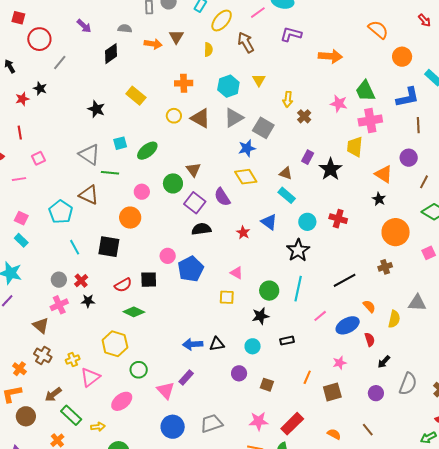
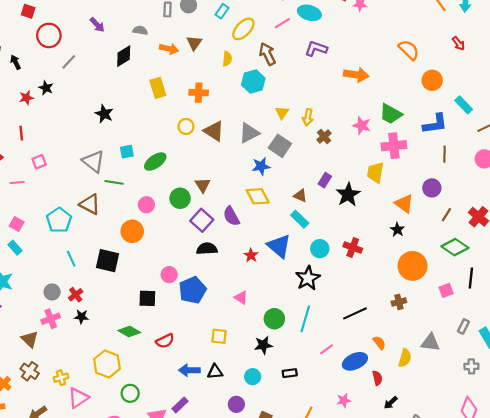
yellow triangle: (259, 80) -> (282, 113), moved
cyan hexagon: (228, 86) -> (253, 82), moved
green trapezoid: (365, 91) -> (391, 114), turned -40
yellow rectangle: (136, 96) -> (158, 88), moved, turned 30
blue triangle: (269, 222) -> (279, 246), size x1.4
red semicircle: (123, 285) -> (165, 341), moved
yellow square: (227, 297) -> (219, 336), moved

